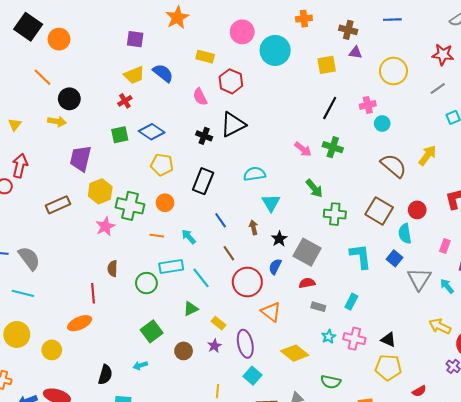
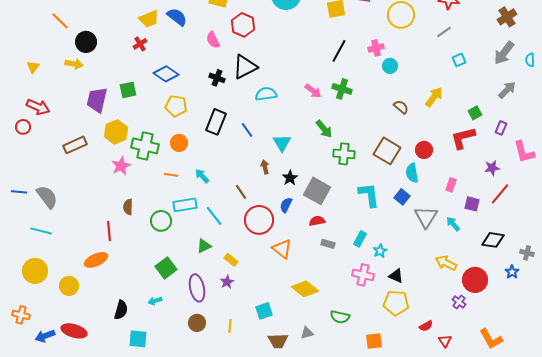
green square: (120, 135) -> (128, 90), moved
red arrow: (20, 166) -> (38, 107), turned 100
brown semicircle: (393, 166) -> (401, 107), size x0.6
cyan semicircle: (255, 174) -> (266, 94), moved
blue line: (221, 220) -> (247, 130), moved
cyan star: (329, 337) -> (380, 251), moved
purple ellipse: (245, 344) -> (197, 288), moved
brown circle: (184, 351) -> (197, 323), moved
cyan square: (252, 376) -> (264, 311), turned 30

